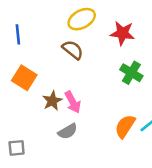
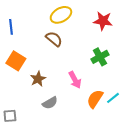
red star: (122, 33) -> (103, 21), moved
green cross: (131, 73) -> (100, 57), turned 30
pink arrow: (73, 102) -> (75, 80), moved

